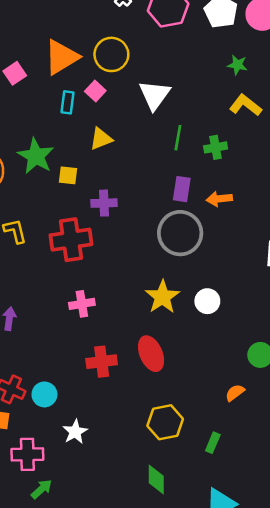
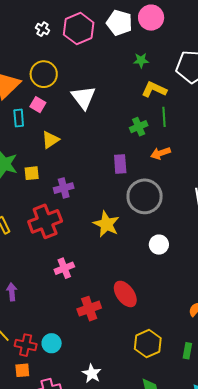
green line: (178, 138) -> (164, 117), moved
orange arrow: (219, 199) -> (161, 153), moved
gray circle: (180, 233) -> (145, 196), moved
yellow star: (162, 297) -> (106, 224), moved
white star: (75, 432) -> (92, 374), moved

